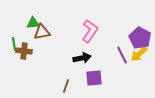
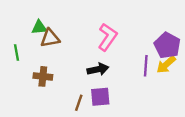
brown cross: (24, 51) -> (43, 76), moved
purple line: (122, 55) -> (146, 66), turned 30
purple square: (94, 78) -> (100, 97), moved

